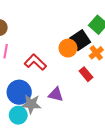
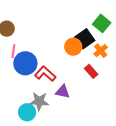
red L-shape: (35, 62) -> (45, 74), moved
blue circle: (19, 92) -> (25, 63), moved

